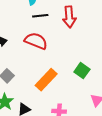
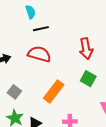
red arrow: (69, 17) -> (86, 49), moved

